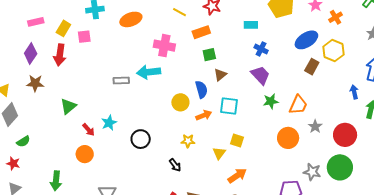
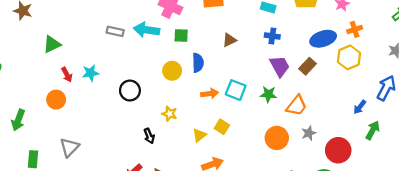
orange cross: (336, 17) -> (355, 29), moved
blue cross: (261, 49) -> (272, 36), turned -32
green square: (209, 55) -> (181, 36), moved
brown rectangle: (312, 67) -> (307, 66), moved
brown triangle: (220, 75) -> (229, 40), moved
purple trapezoid: (260, 75) -> (280, 66), moved
blue arrow: (354, 92) -> (360, 107), turned -144
cyan square: (229, 106) -> (236, 90), moved
orange arrow: (204, 115) -> (210, 94), moved
black circle: (141, 139) -> (130, 91), moved

